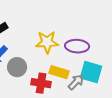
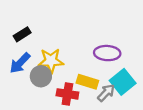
yellow star: (47, 42) -> (51, 61), moved
cyan square: (91, 72) -> (123, 82), turned 35

